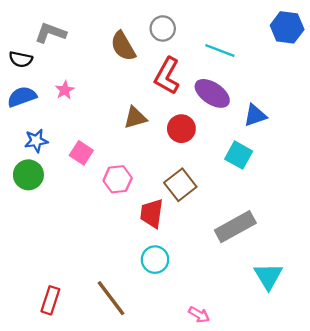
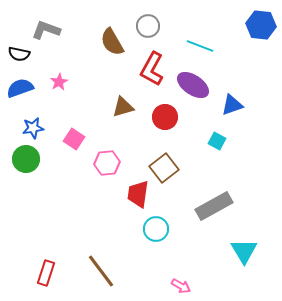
cyan square: (239, 155) -> (217, 141), size x0.7
cyan circle: (155, 260) -> (156, 229), moved

